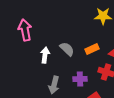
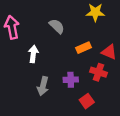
gray semicircle: (67, 49) -> (57, 26), moved

